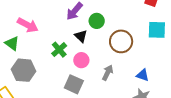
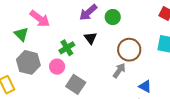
green circle: (97, 21) -> (113, 17), moved
pink circle: (81, 60) -> (57, 67), moved
gray arrow: (108, 73) -> (119, 70), moved

